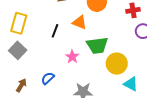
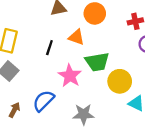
pink star: (72, 57) -> (70, 76), size x1.5
blue semicircle: (48, 78) -> (43, 101), size x1.5

